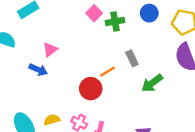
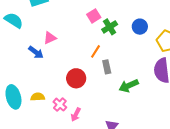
green cross: (115, 22) -> (110, 27), turned -35
gray rectangle: (132, 58) -> (107, 67), moved
orange line: (108, 72) -> (96, 51), moved, turned -40

